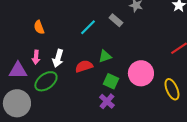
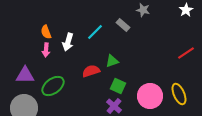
pink arrow: (36, 57) -> (46, 50), moved
white arrow: (58, 58) -> (68, 42), moved
pink circle: (141, 73) -> (150, 96), moved

